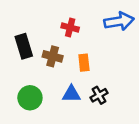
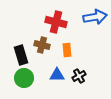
red cross: (70, 28) -> (56, 22), size x1.5
black rectangle: (24, 46) -> (21, 55), moved

